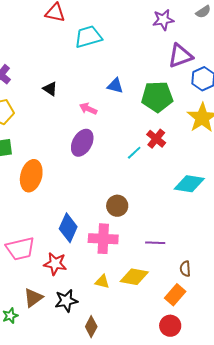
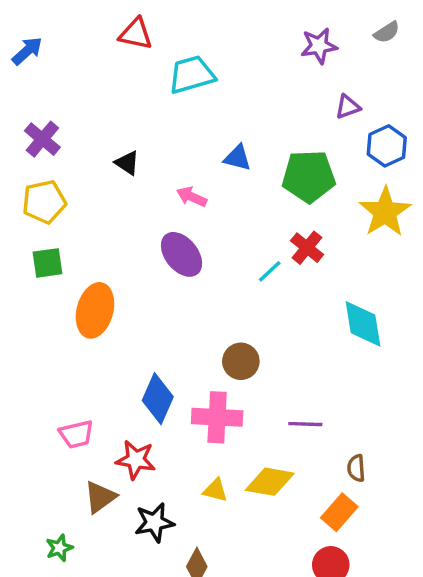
purple triangle: (180, 56) -> (348, 107), size x0.6
purple ellipse: (82, 143) -> (181, 254), turned -68
cyan diamond: (189, 184) -> (363, 324), turned 72
pink trapezoid: (20, 249) -> (76, 434), size x0.7
brown triangle: (33, 298) -> (100, 497), moved

